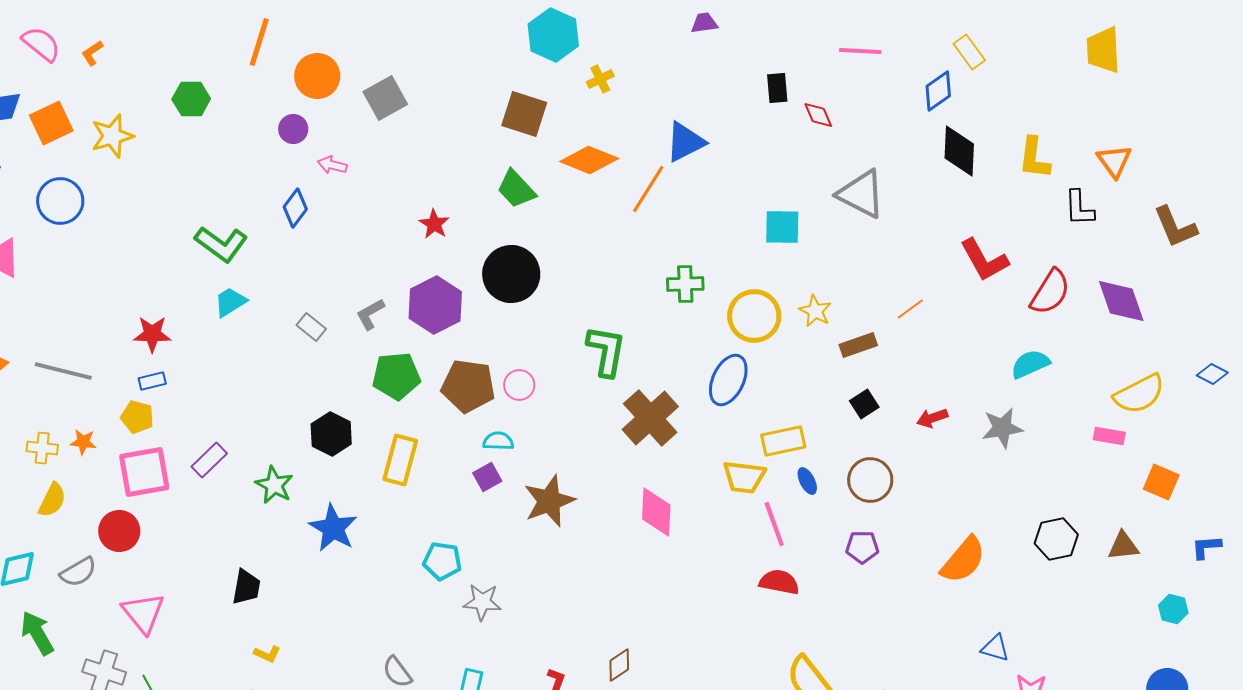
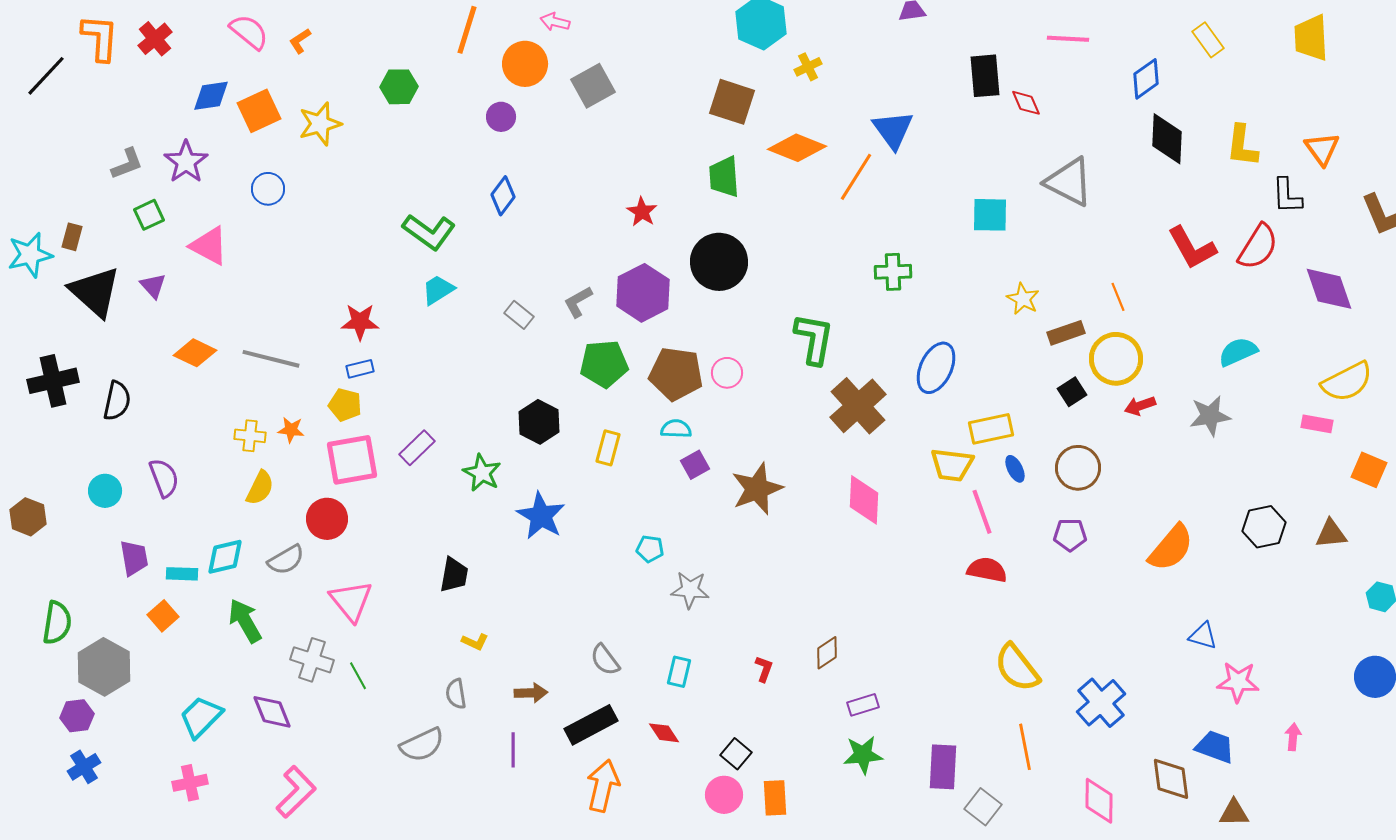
yellow rectangle: (969, 52) -> (1208, 40), moved
black rectangle: (777, 88) -> (985, 76), size x1.4
blue triangle: (685, 142) -> (893, 130), turned -39
pink arrow: (332, 165) -> (555, 22), moved
green trapezoid: (516, 189) -> (724, 177), turned 39
blue circle: (60, 201) -> (268, 189), size x0.7
red semicircle: (1050, 292) -> (1258, 247), moved
orange line: (910, 309) -> (1118, 297), turned -76
yellow circle: (754, 316) -> (1116, 359), moved
cyan semicircle: (498, 441) -> (676, 429), moved
yellow rectangle: (400, 460) -> (608, 448), size x0.7
cyan pentagon: (442, 561) -> (650, 549), size x0.7

